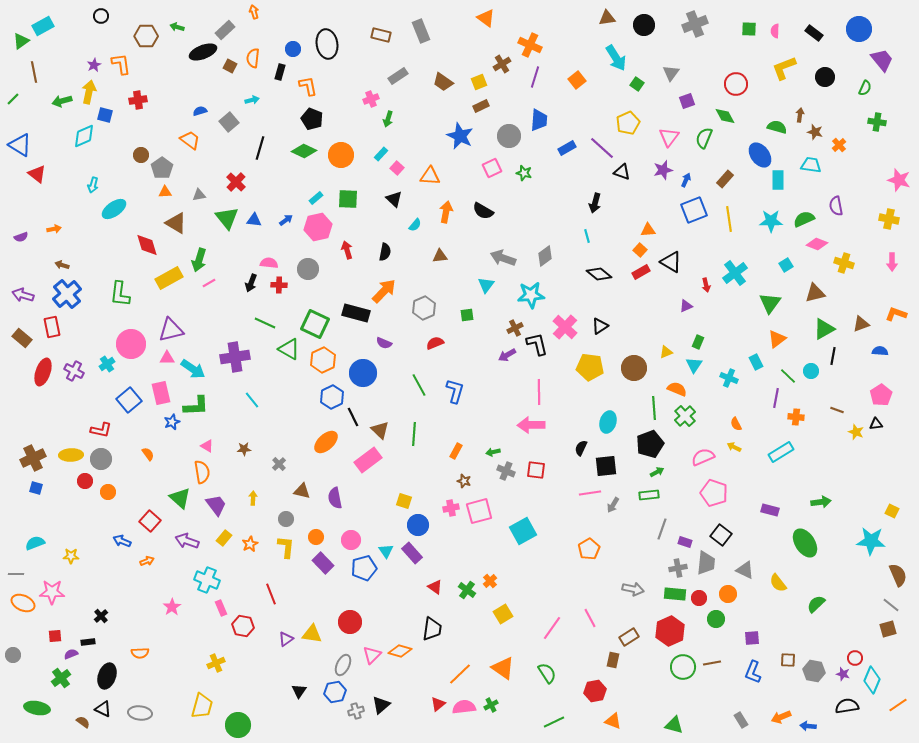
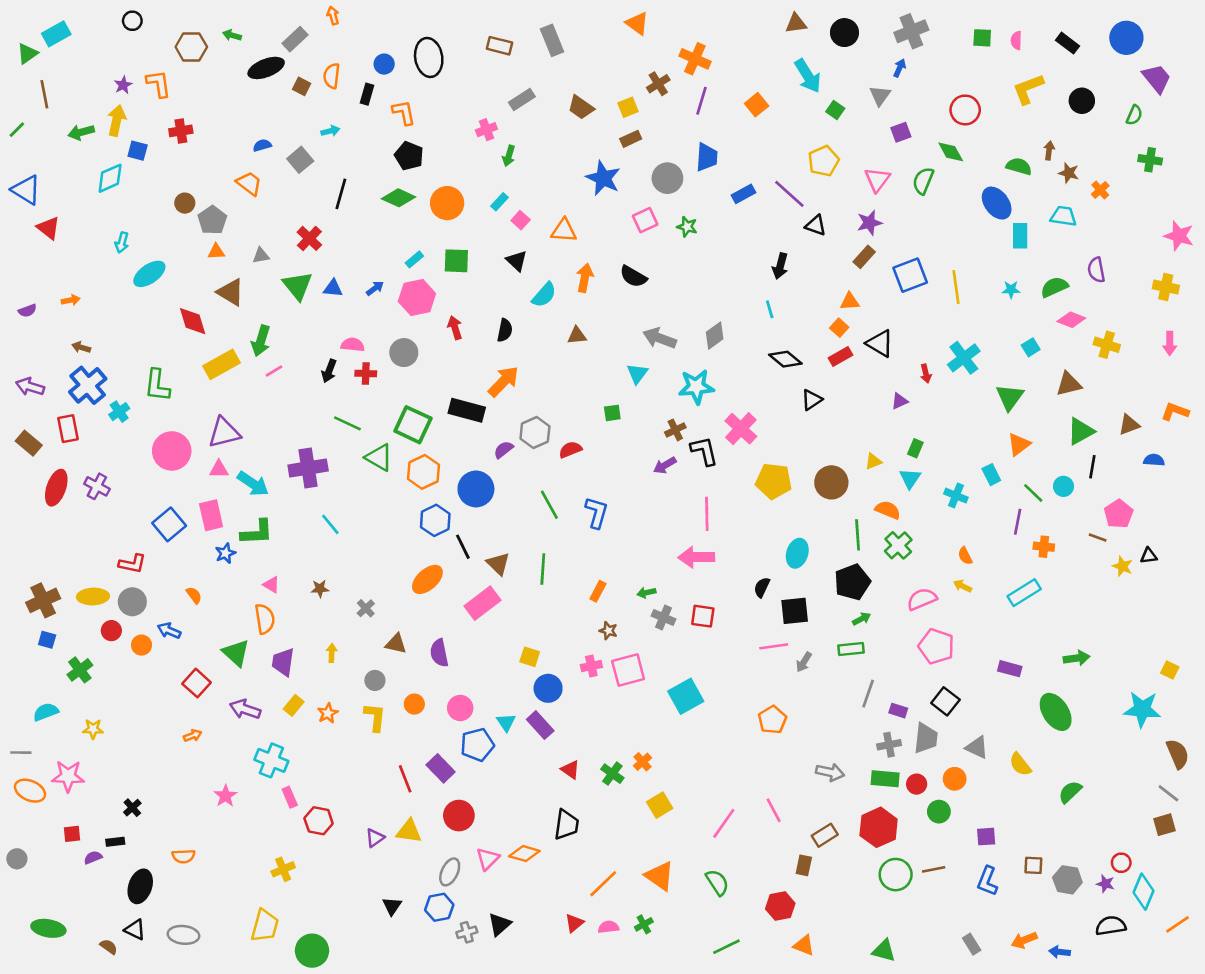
brown rectangle: (725, 179) -> (864, 257), moved
blue arrow: (686, 180) -> (900, 68), moved
cyan star: (771, 221) -> (1011, 290), size x0.6
cyan semicircle: (415, 225) -> (544, 295), size x1.5
gray hexagon: (424, 308) -> (535, 433), moved
black triangle: (600, 326) -> (812, 400), moved
purple semicircle: (384, 343) -> (503, 450), turned 119
cyan cross: (107, 364) -> (119, 412), moved
pink pentagon: (881, 395) -> (1119, 514), moved
purple trapezoid: (216, 505) -> (283, 662), turned -135
blue arrow: (122, 541) -> (169, 631), moved
purple rectangle: (323, 563) -> (441, 768), moved
red line: (271, 594) -> (405, 779), moved
green cross: (61, 678) -> (80, 670), moved
pink semicircle: (464, 707) -> (608, 927), size x0.7

